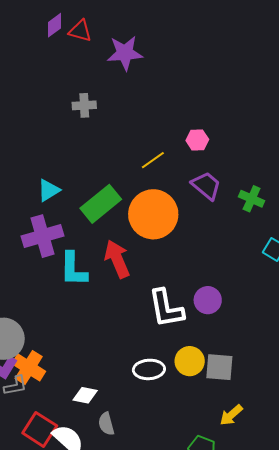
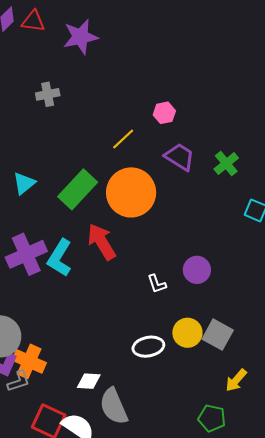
green cross: (252, 199) -> (226, 163), turned 35
purple cross: (42, 236) -> (26, 254), moved
cyan L-shape: (73, 269) -> (60, 258), turned 39
white L-shape: (166, 308) -> (157, 284), size x0.5
gray square: (219, 367) -> (218, 335), turned 32
gray semicircle: (106, 424) -> (114, 406), size x1.6

